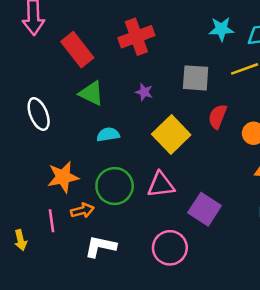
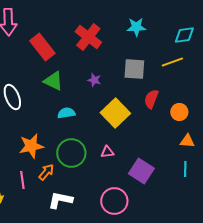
cyan star: (221, 29) -> (136, 27), moved
red cross: (136, 37) -> (88, 37), turned -32
pink triangle: (161, 185) -> (107, 152), size x0.6
orange arrow: (82, 210) -> (46, 172), turned -36

